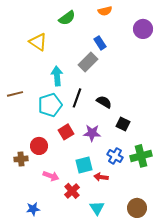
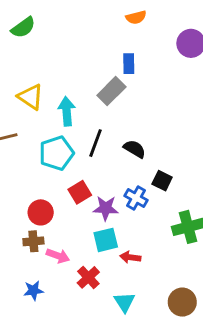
green semicircle: (67, 18) -> (23, 27), moved
yellow triangle: (38, 42) -> (31, 97), moved
blue rectangle: (100, 43) -> (129, 64), turned 32
purple star: (92, 133) -> (106, 208), moved
blue cross: (115, 156) -> (136, 198), moved
brown cross: (21, 159) -> (33, 241), moved
blue star: (33, 209) -> (33, 290), moved

